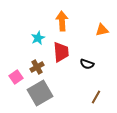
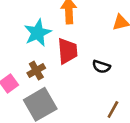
cyan star: (38, 38) -> (38, 33), size x1.5

